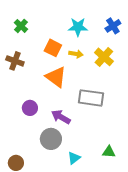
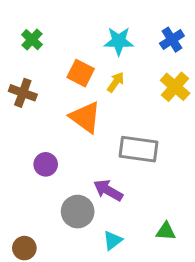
yellow arrow: (76, 54) -> (116, 82), turned -64
yellow cross: (104, 57) -> (175, 87), moved
purple arrow: (61, 117) -> (108, 190), moved

